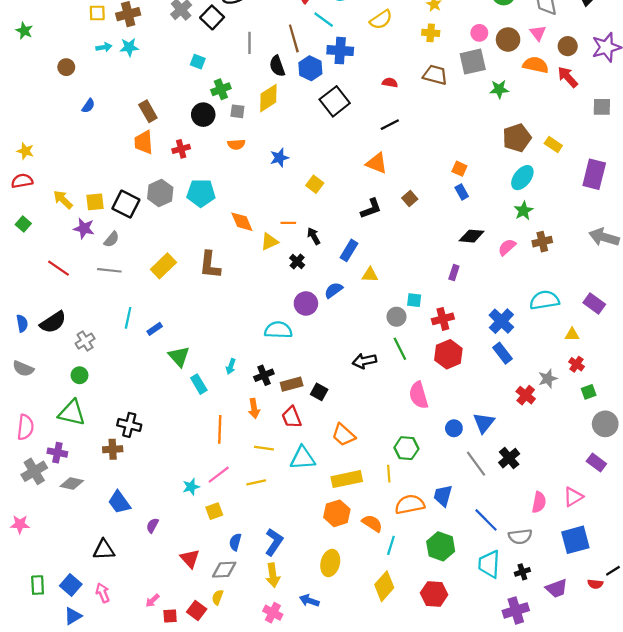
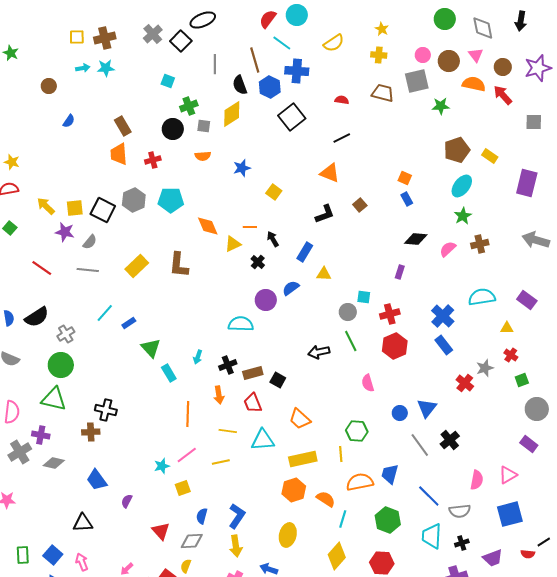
cyan line: (128, 318) -> (105, 313), turned 30
green circle: (80, 375) -> (61, 365), size x1.6
pink semicircle: (419, 395) -> (368, 383), size x0.7

